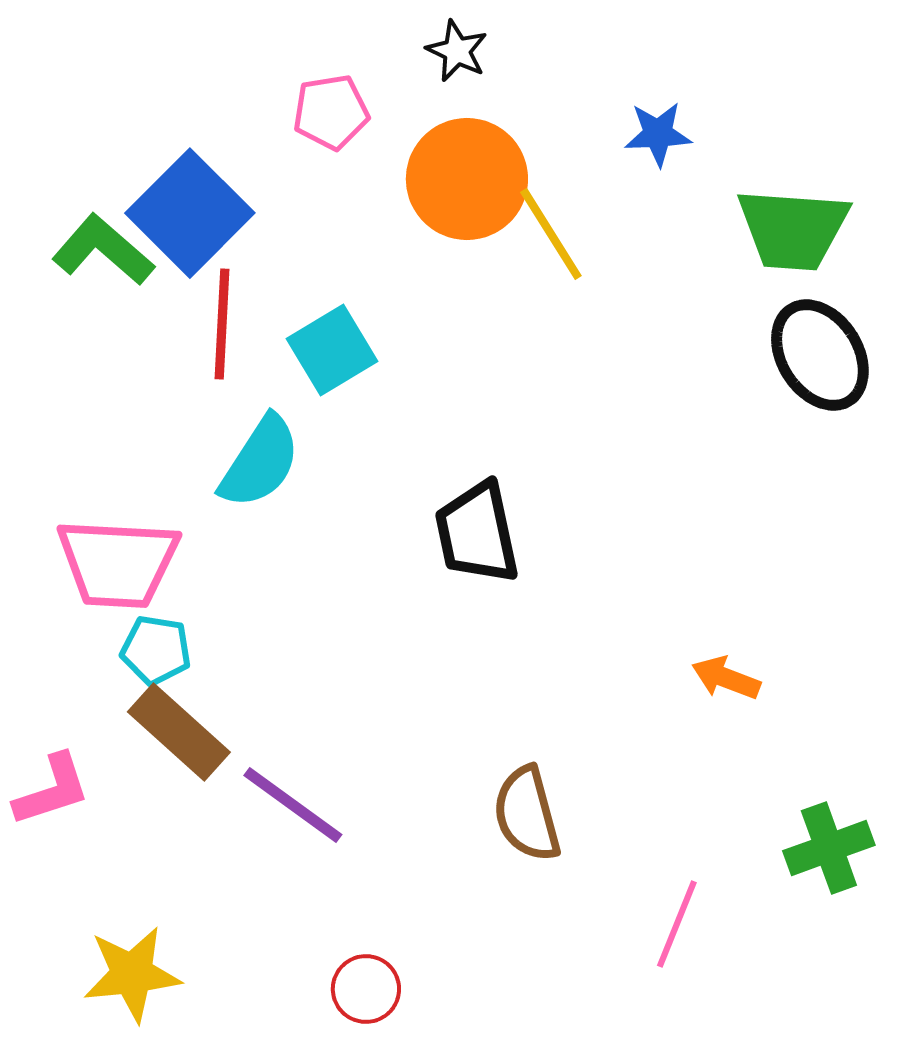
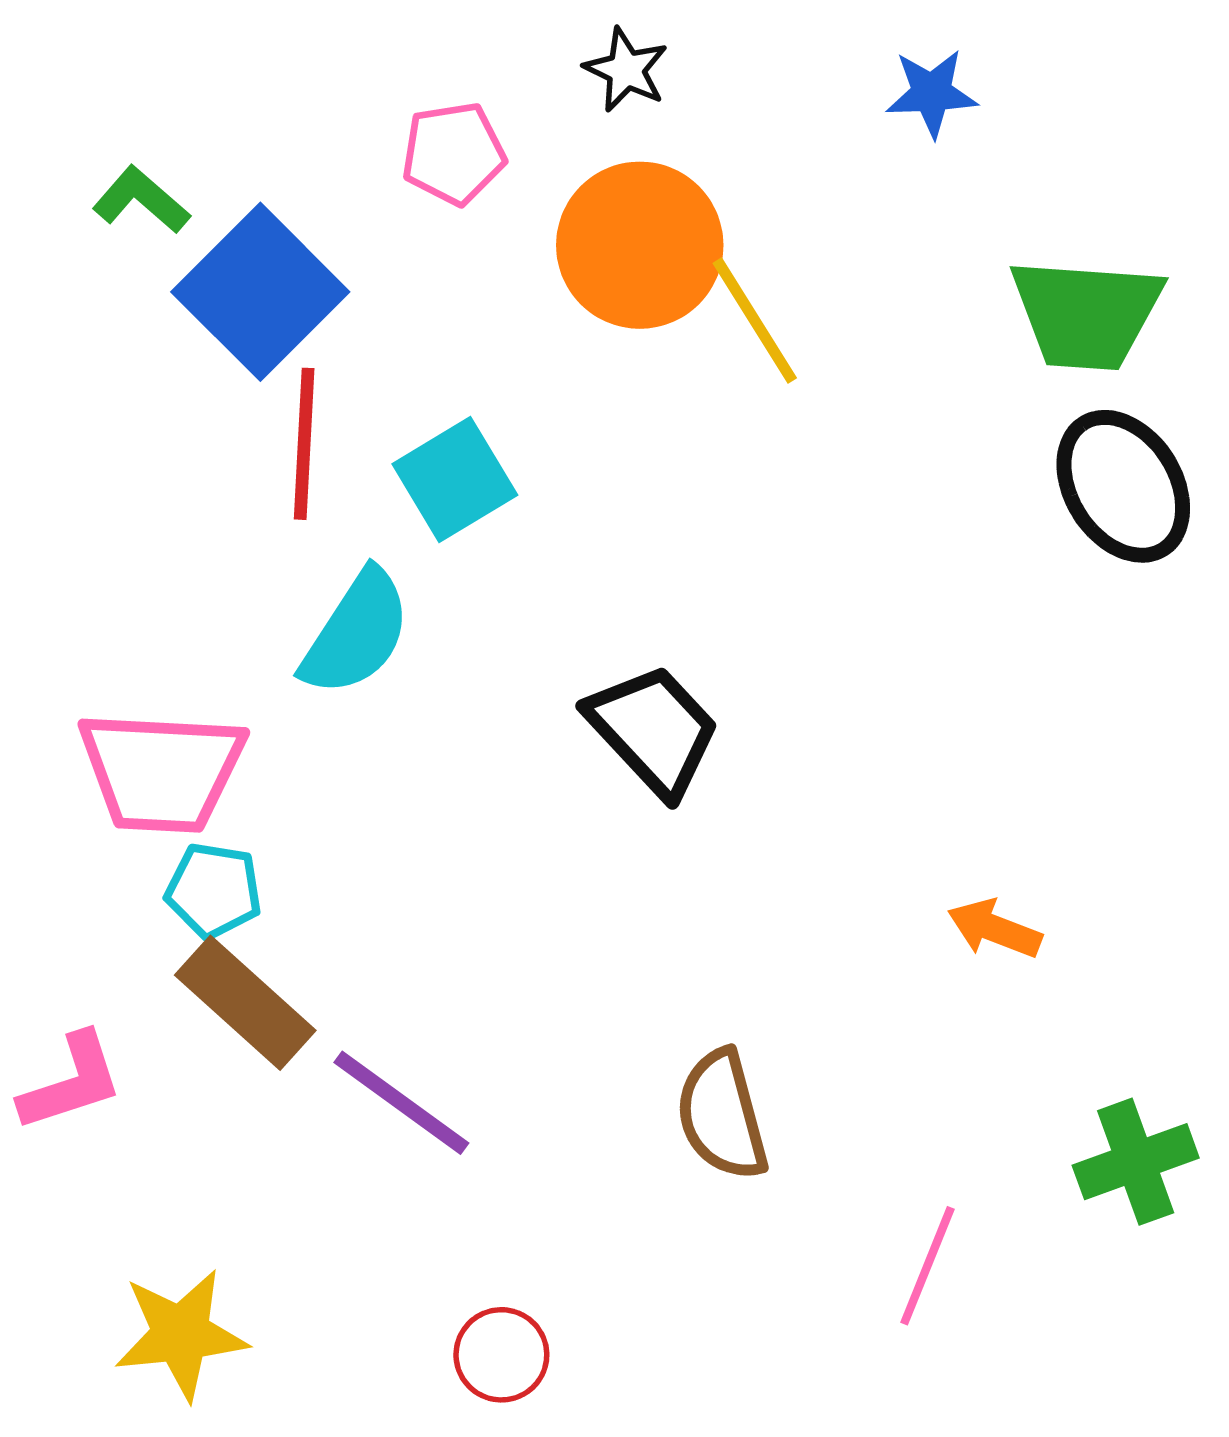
blue star: (658, 134) -> (932, 93), moved
green L-shape: (103, 250) -> (141, 200), moved, size x0.7
black trapezoid: (477, 533) -> (653, 730), turned 149

